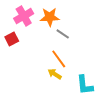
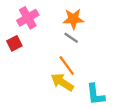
orange star: (50, 17) -> (73, 19), moved
yellow arrow: (55, 74) -> (62, 82), size x1.5

